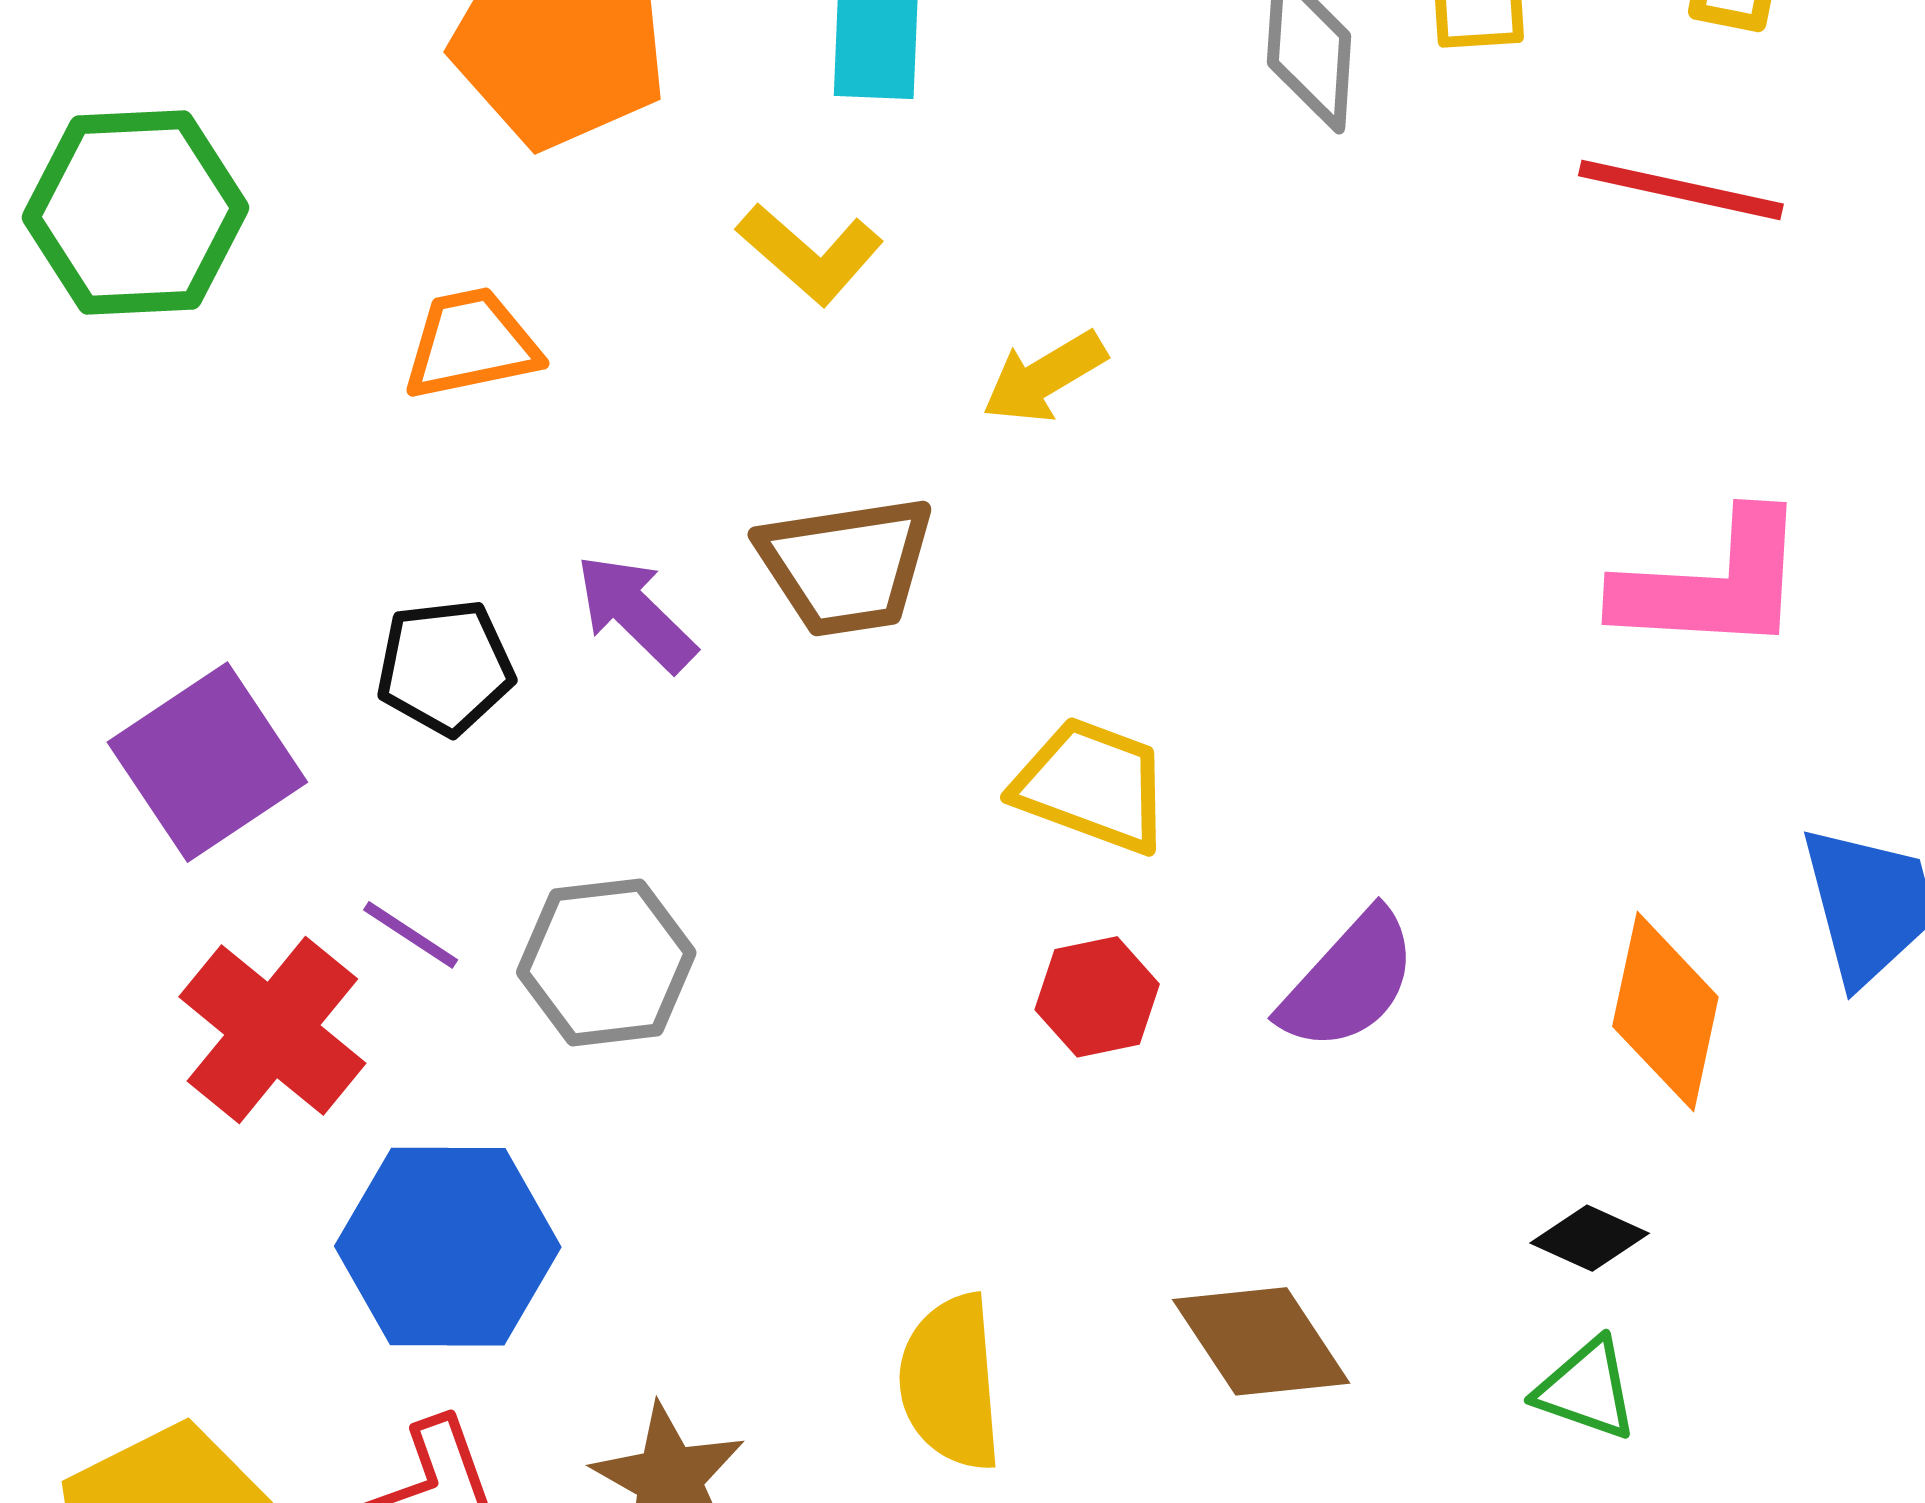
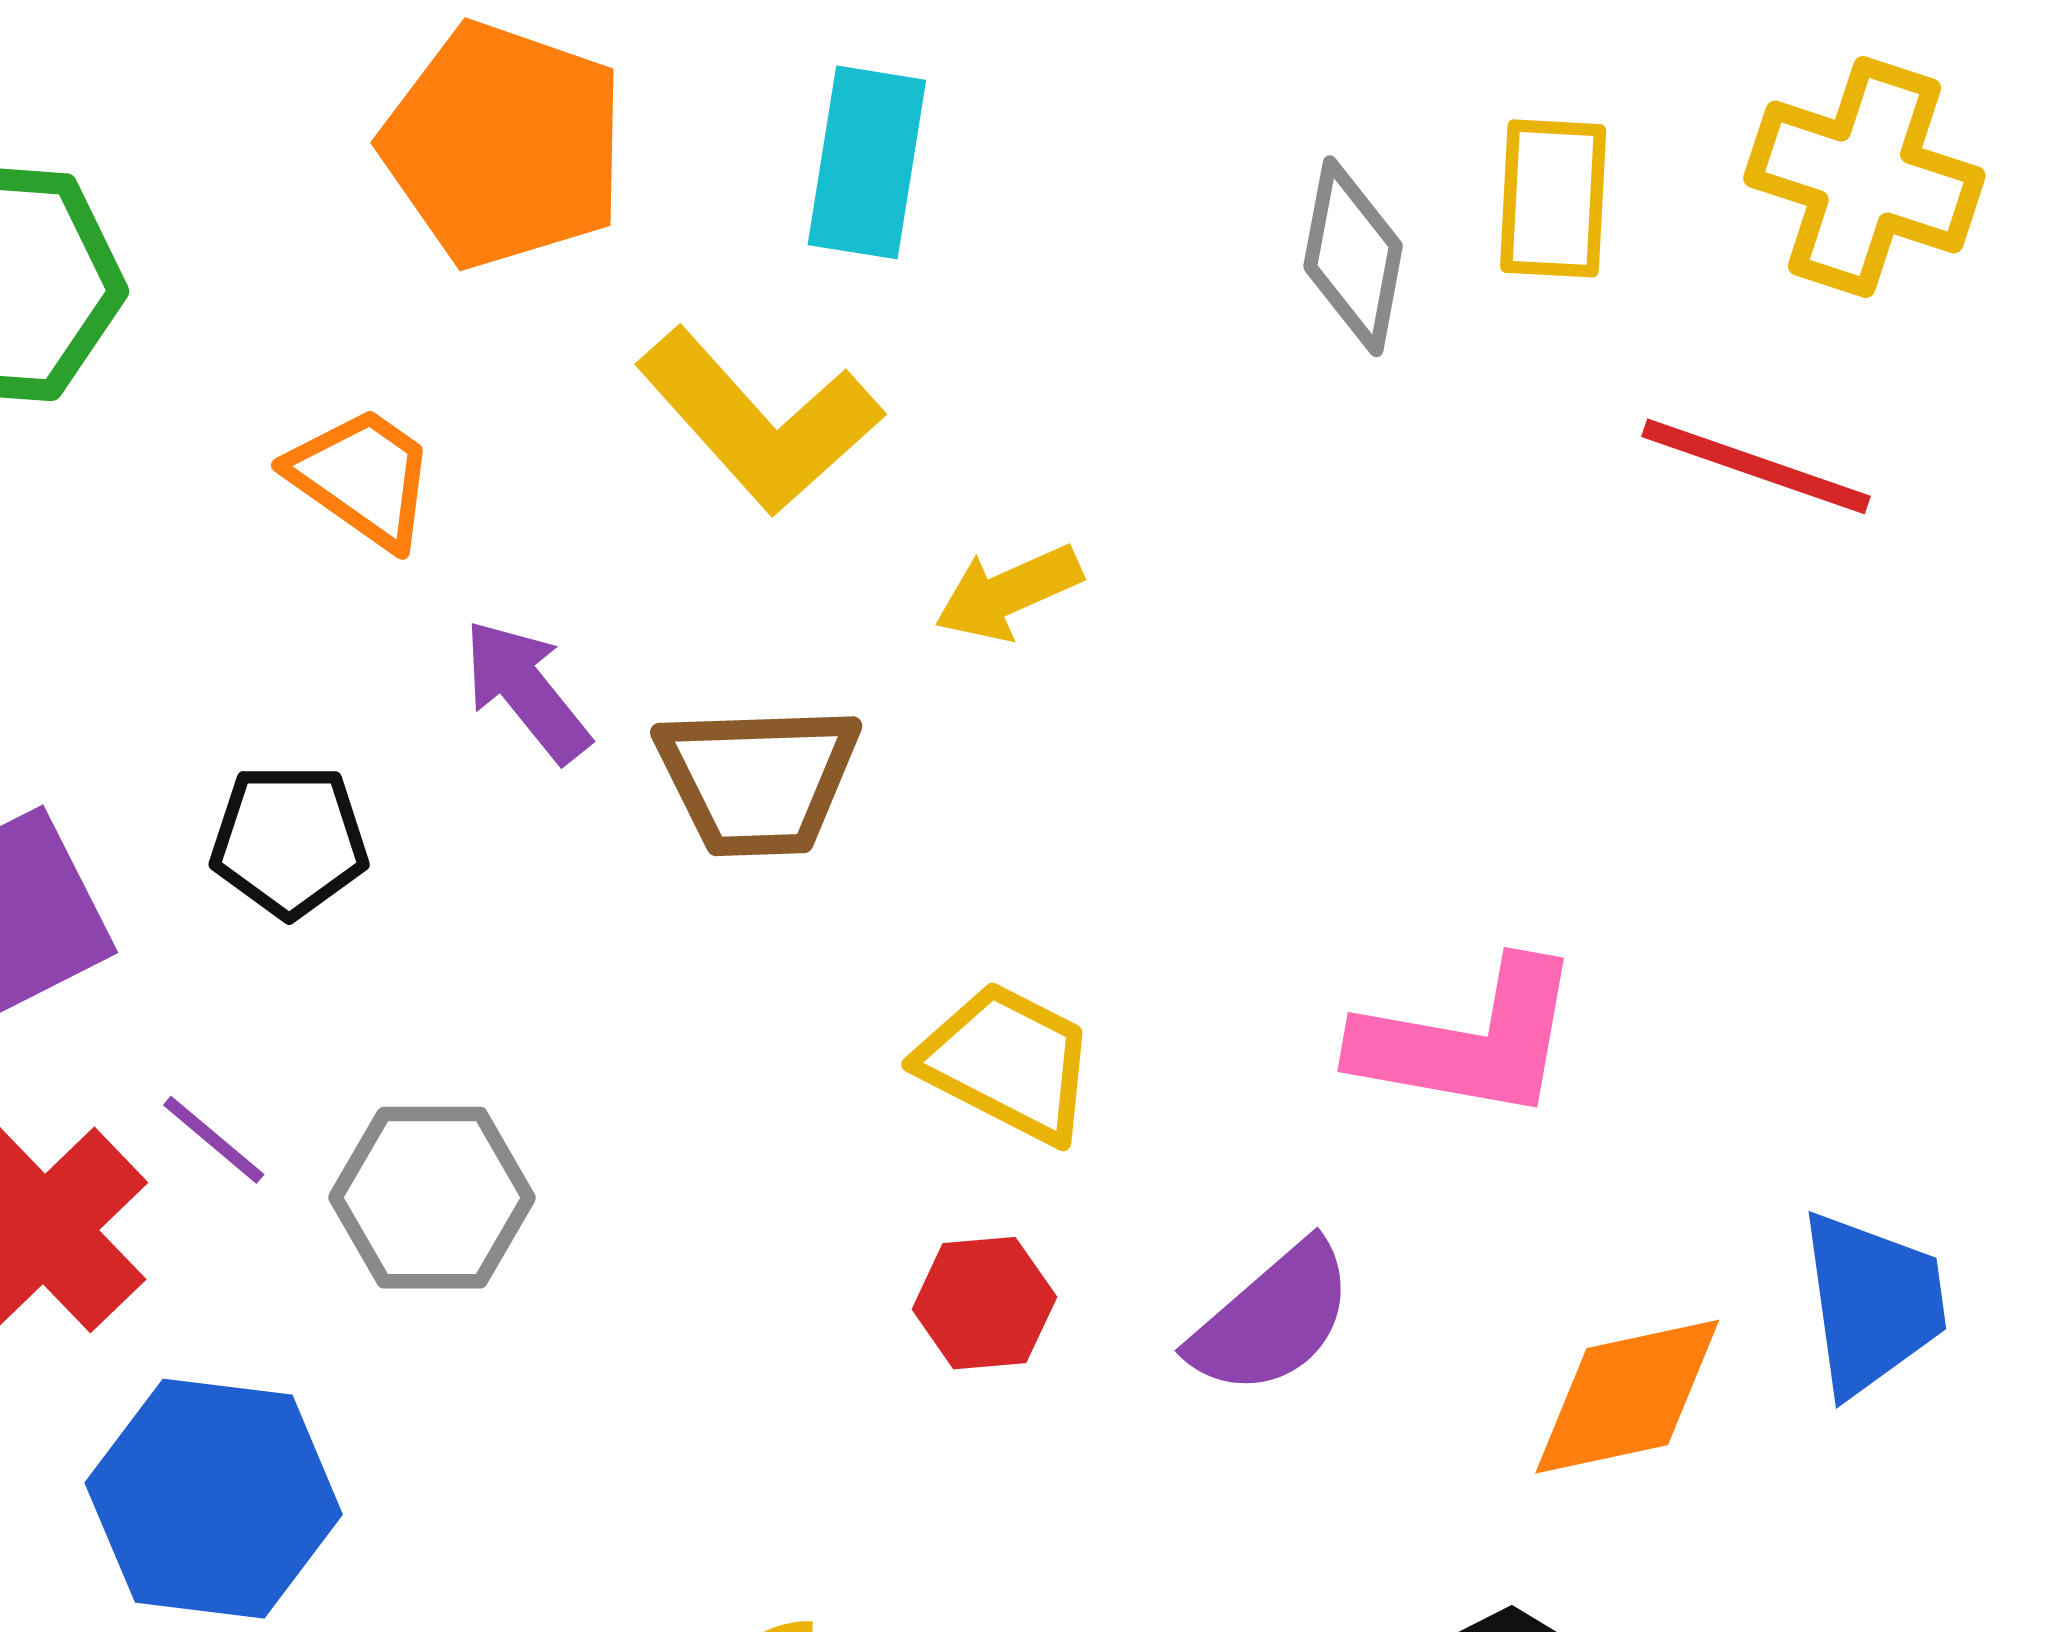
yellow L-shape: (810, 254) -> (759, 421), size x1.5
orange trapezoid: (471, 344) -> (362, 477), turned 40
pink L-shape: (1712, 584) -> (1468, 1040), moved
purple arrow: (636, 613) -> (526, 691), moved
orange diamond: (1665, 1012) -> (1627, 1397), turned 59

